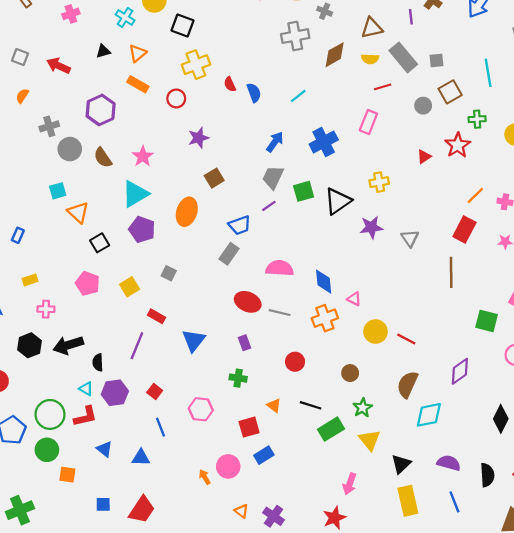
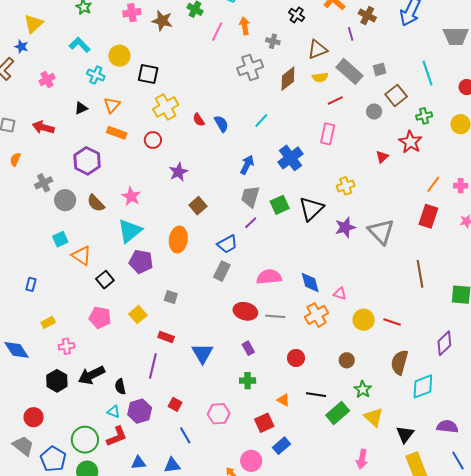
gray triangle: (410, 238) -> (381, 232), size x1.6
brown line: (451, 272) -> (420, 274), moved
blue triangle: (105, 449) -> (138, 463), turned -35

